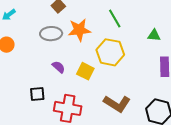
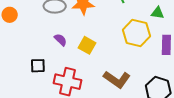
yellow hexagon: (110, 52) -> (136, 33), moved

